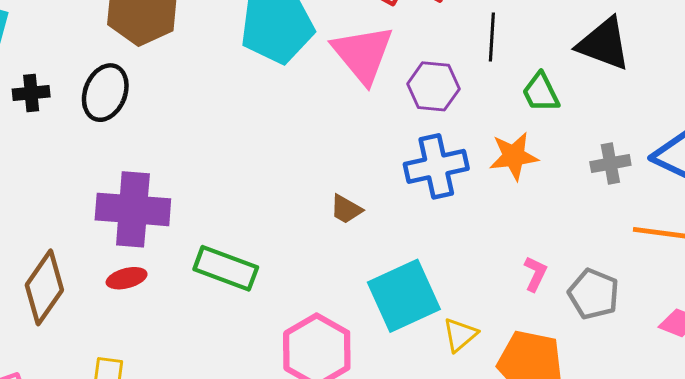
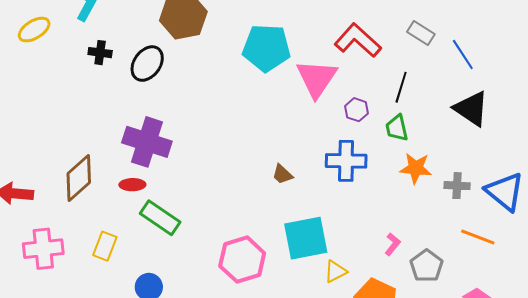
purple hexagon: (433, 86) -> (356, 110), size x0.7
green trapezoid: (541, 92) -> (397, 128), moved
orange star: (514, 156) -> (416, 168), moved
green rectangle: (226, 268) -> (160, 218), moved

